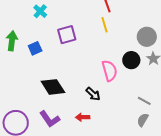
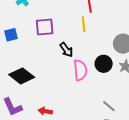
black diamond: (53, 87) -> (22, 76), turned -30
black arrow: (93, 94) -> (66, 50), moved

